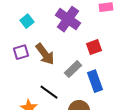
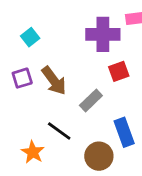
purple cross: (68, 19) -> (103, 34), moved, turned -35
blue rectangle: (95, 81) -> (124, 132), moved

